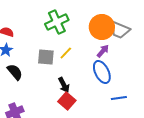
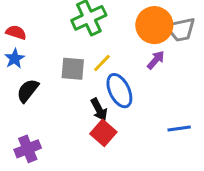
gray trapezoid: (120, 30) -> (181, 29), turned -35
black semicircle: (15, 72) -> (28, 91), turned -102
blue ellipse: (102, 72) -> (119, 91), moved

